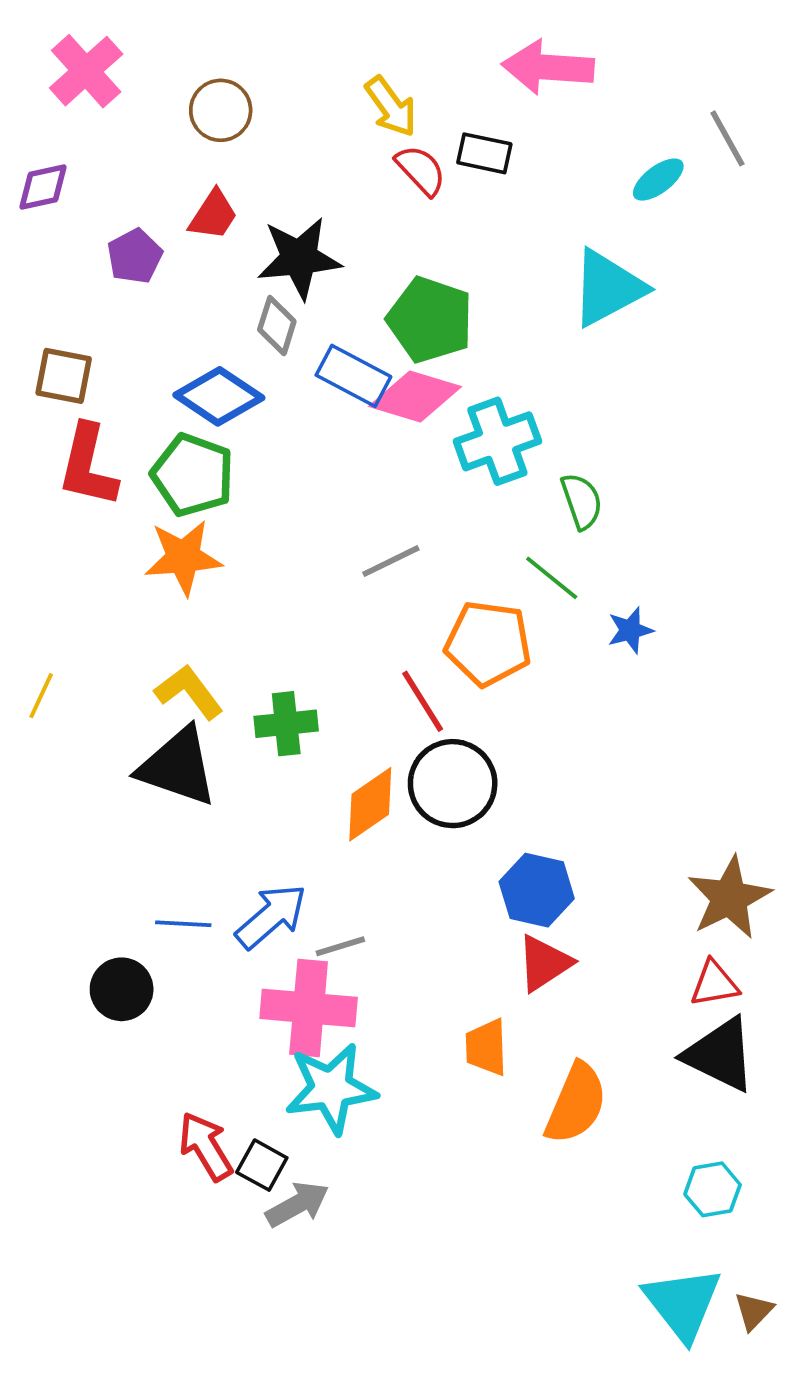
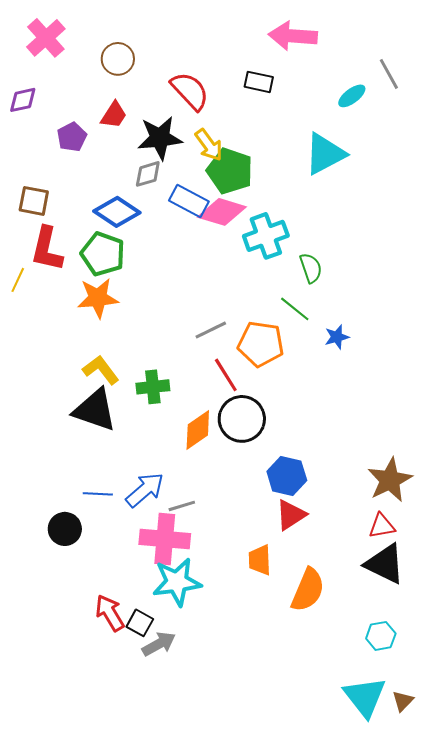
yellow arrow: (391, 107) -> (209, 145), moved
red semicircle: (421, 170) -> (190, 91), moved, size x1.4
gray diamond: (277, 325) -> (148, 174), turned 56
gray line: (391, 561) -> (211, 330), moved
yellow line: (41, 696) -> (18, 280), moved

